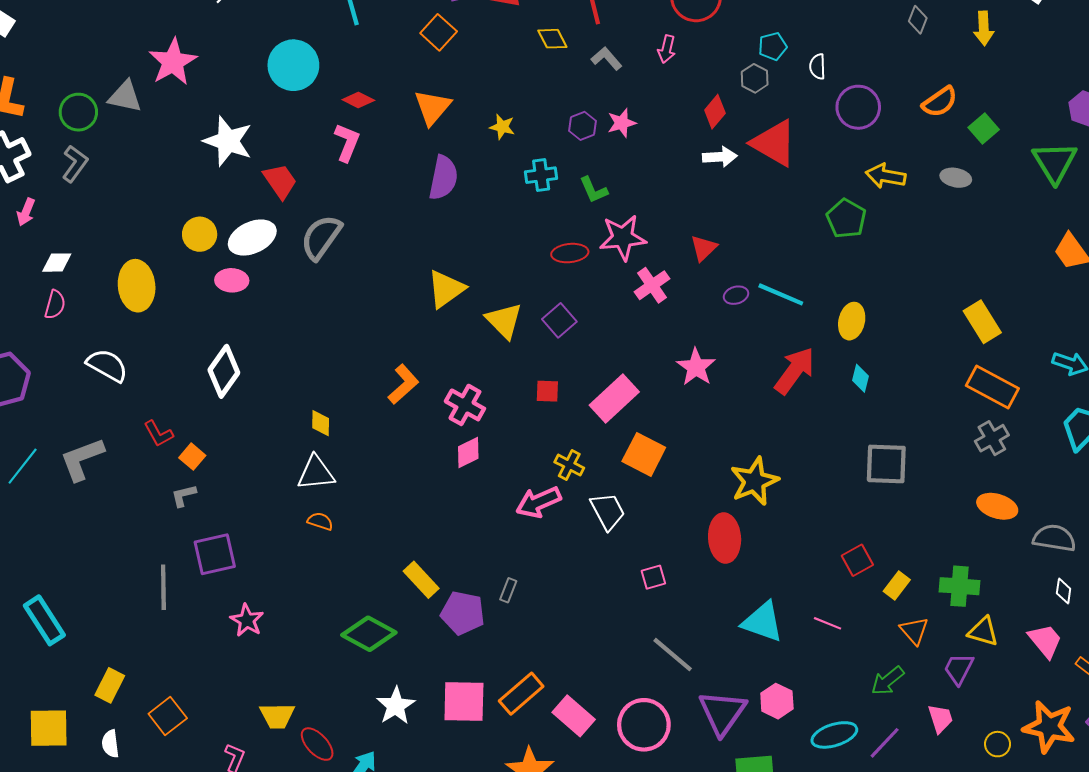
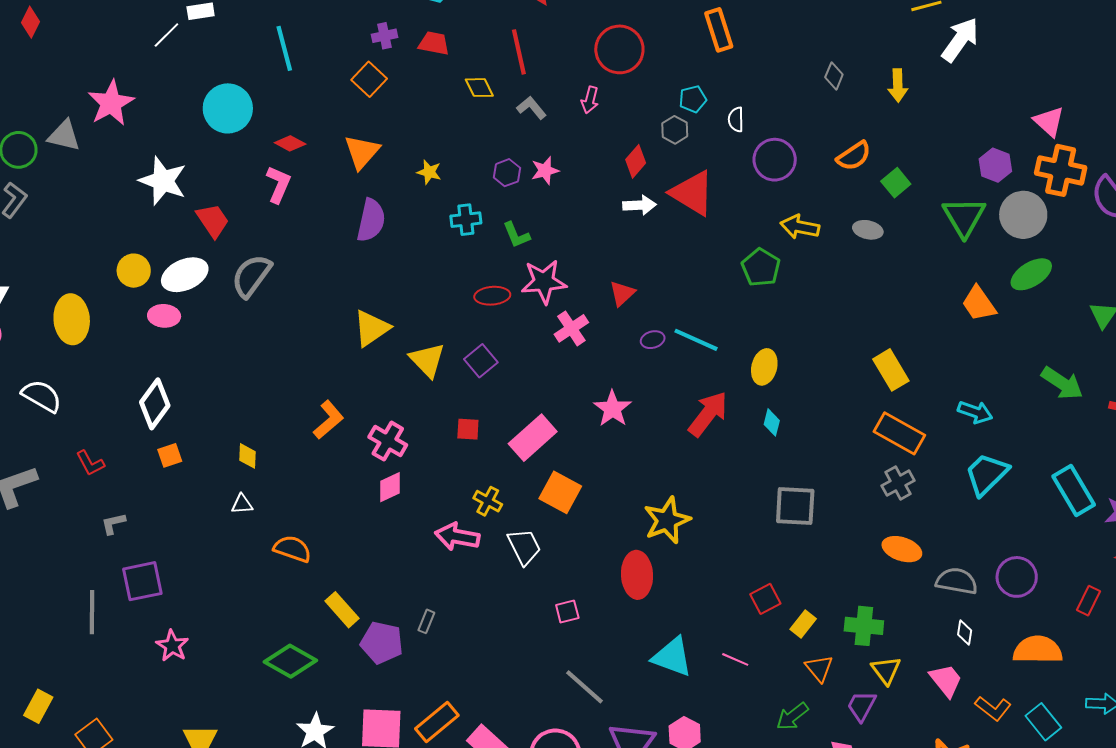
orange square: (192, 457) -> (170, 455), moved, turned 30
white triangle: (316, 473) -> (242, 504), size x0.6
pink arrow: (538, 502) -> (457, 537), turned 33
orange semicircle: (320, 521) -> (292, 549), moved, size x1.5
yellow triangle: (983, 632) -> (886, 670), turned 36

